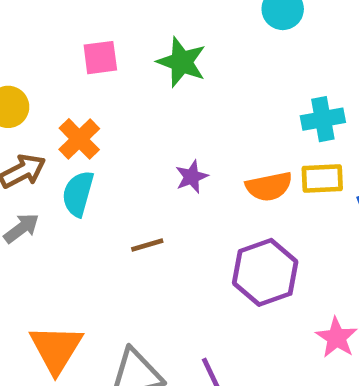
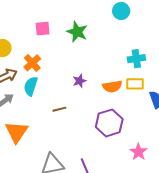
orange triangle: (56, 349) -> (17, 132), moved

